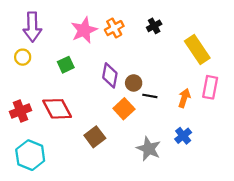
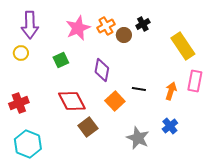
brown circle: (134, 83) -> (124, 35), moved
red diamond: (57, 109) -> (72, 101), moved

